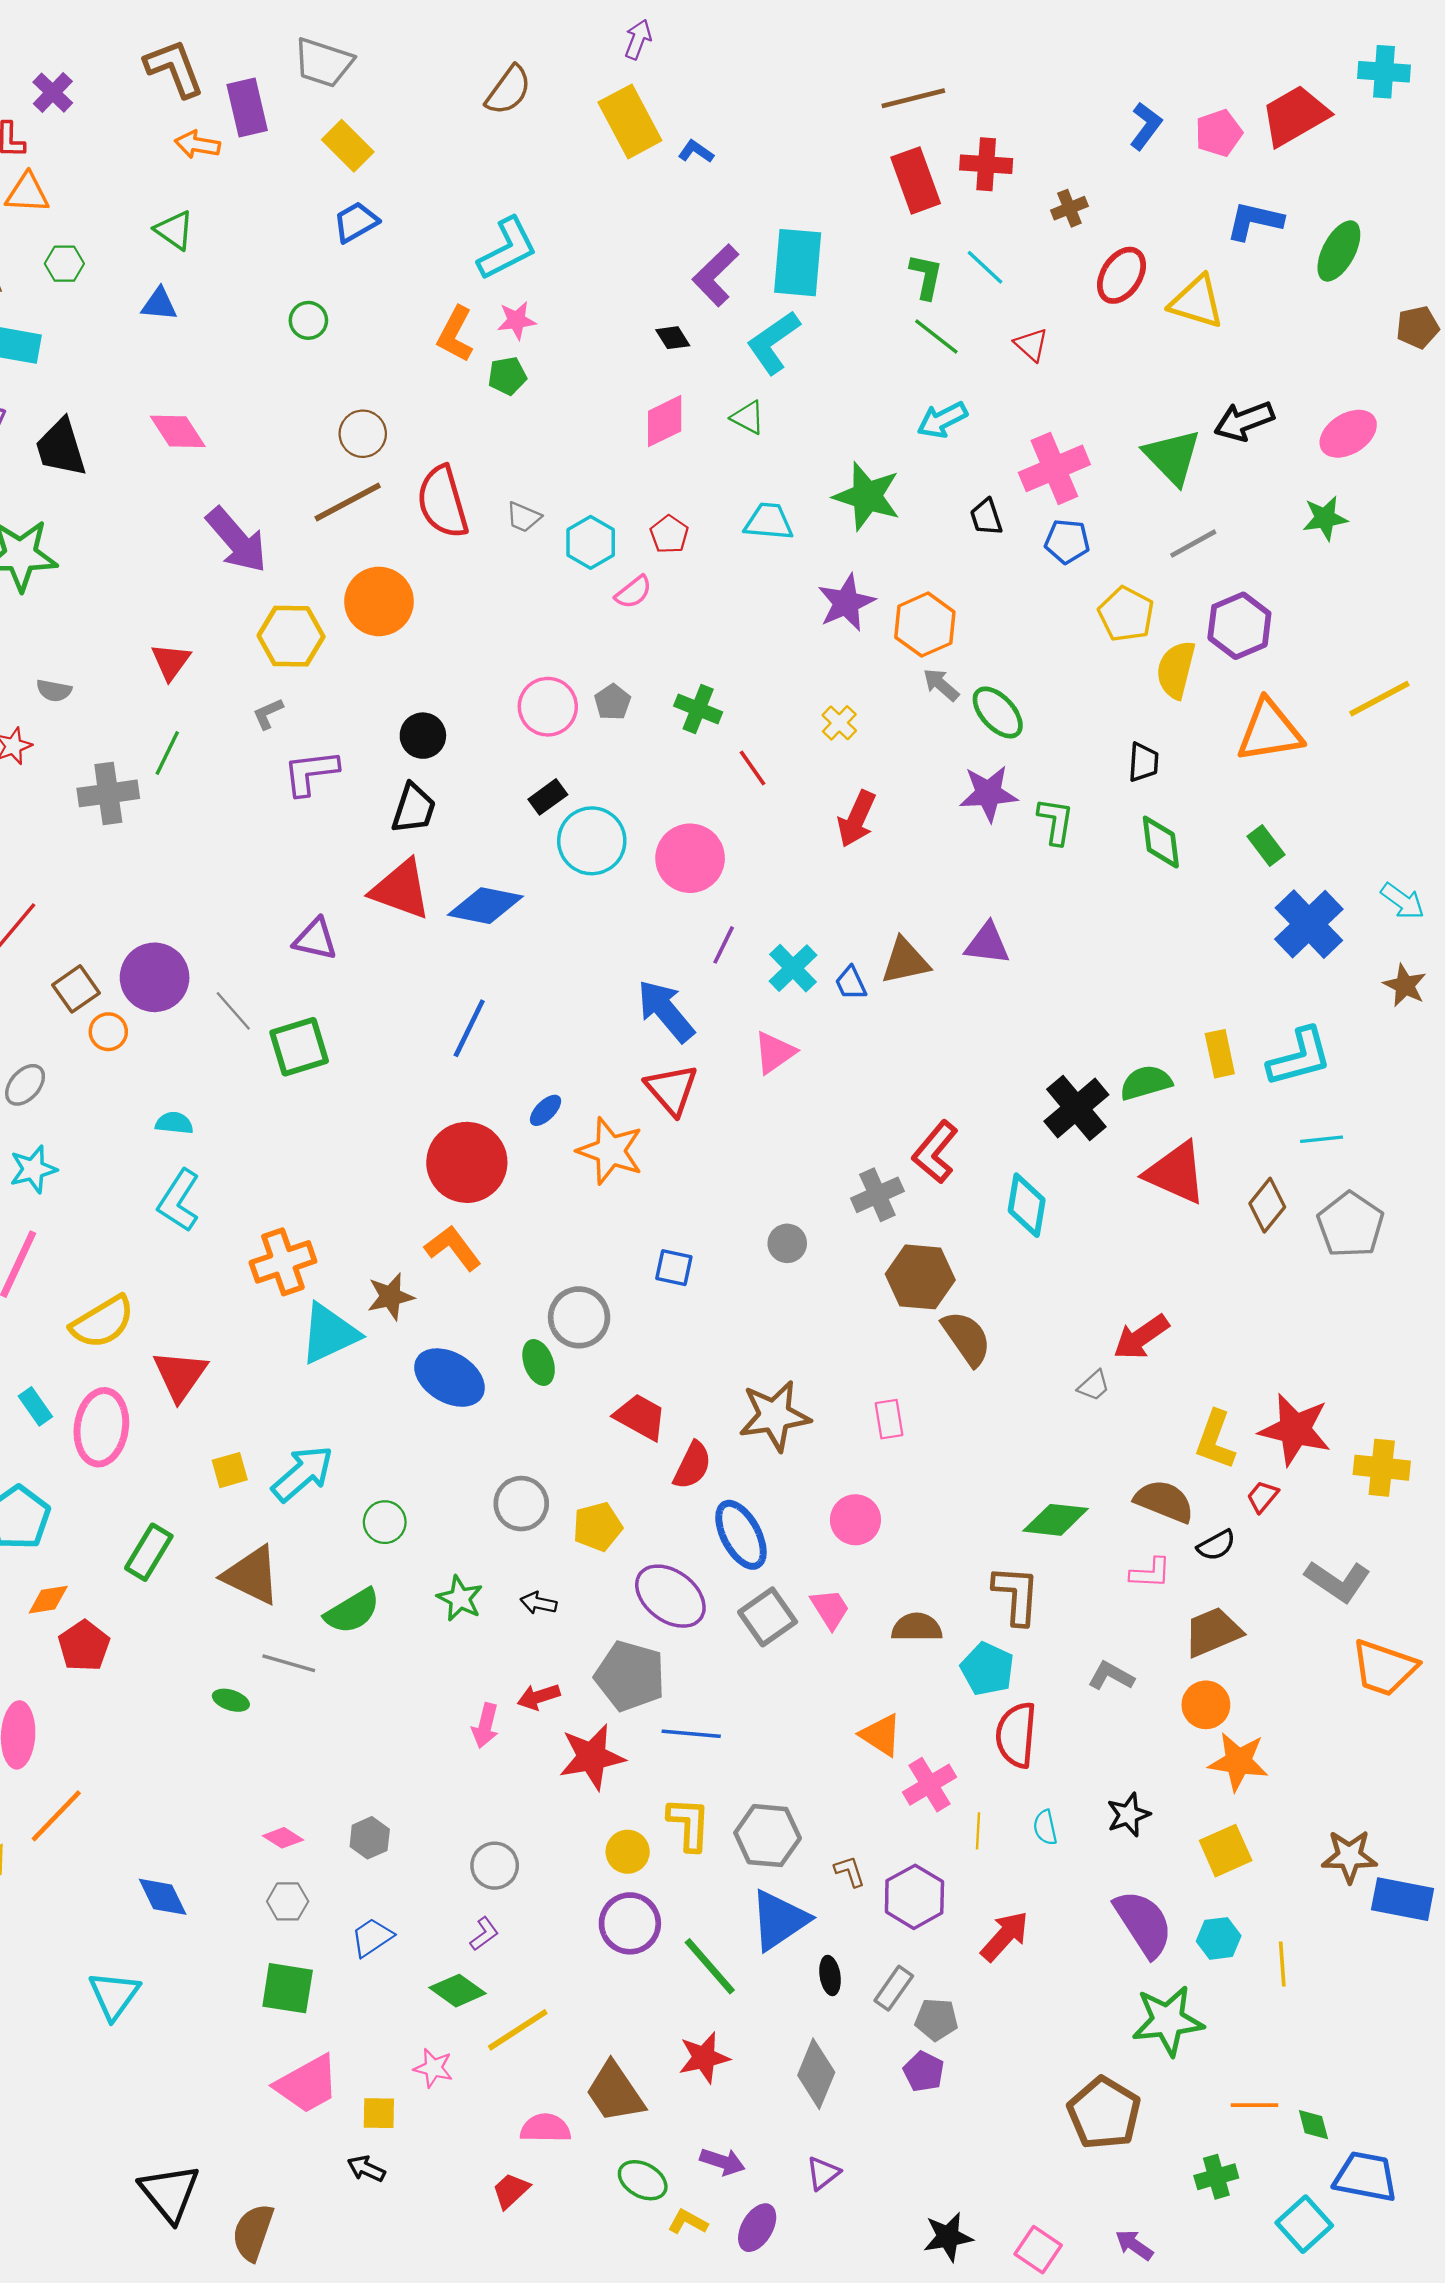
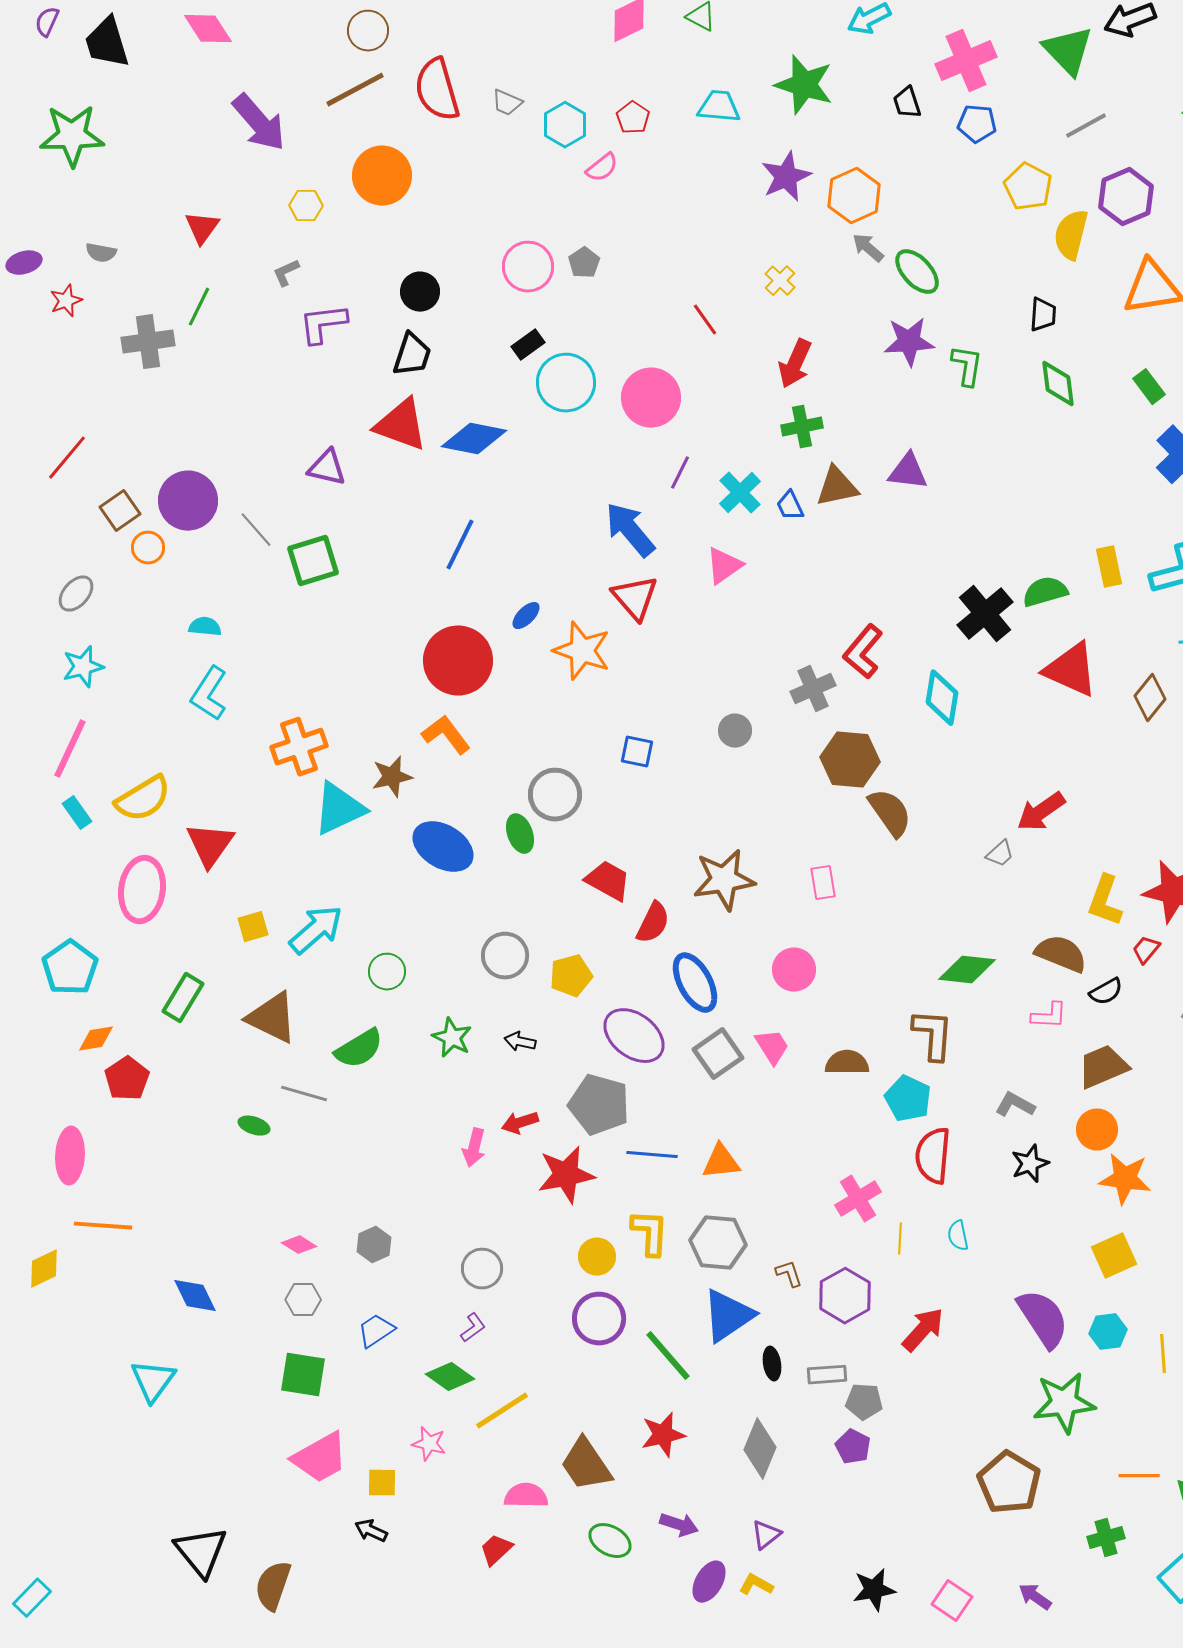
yellow hexagon: (291, 636) -> (306, 206), size x0.6
green cross: (698, 709) -> (802, 427), moved, turned -33
cyan rectangle: (35, 1406) -> (77, 813), moved
orange triangle: (881, 1735) -> (721, 1162), moved, turned -39
black star: (1128, 1815) -> (1030, 1164), moved
orange line: (56, 1816) -> (103, 1226), turned 50
gray rectangle: (894, 1988) -> (827, 1375), turned 51
yellow L-shape: (688, 2222) -> (756, 1585), moved

